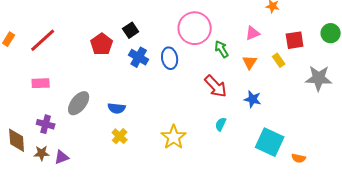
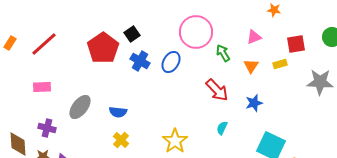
red pentagon: (102, 44) -> (103, 48), size x1.4
blue ellipse: (170, 58) -> (171, 62), turned 40
yellow rectangle: (279, 60) -> (280, 64), turned -72
blue star: (253, 99) -> (254, 103), turned -30

